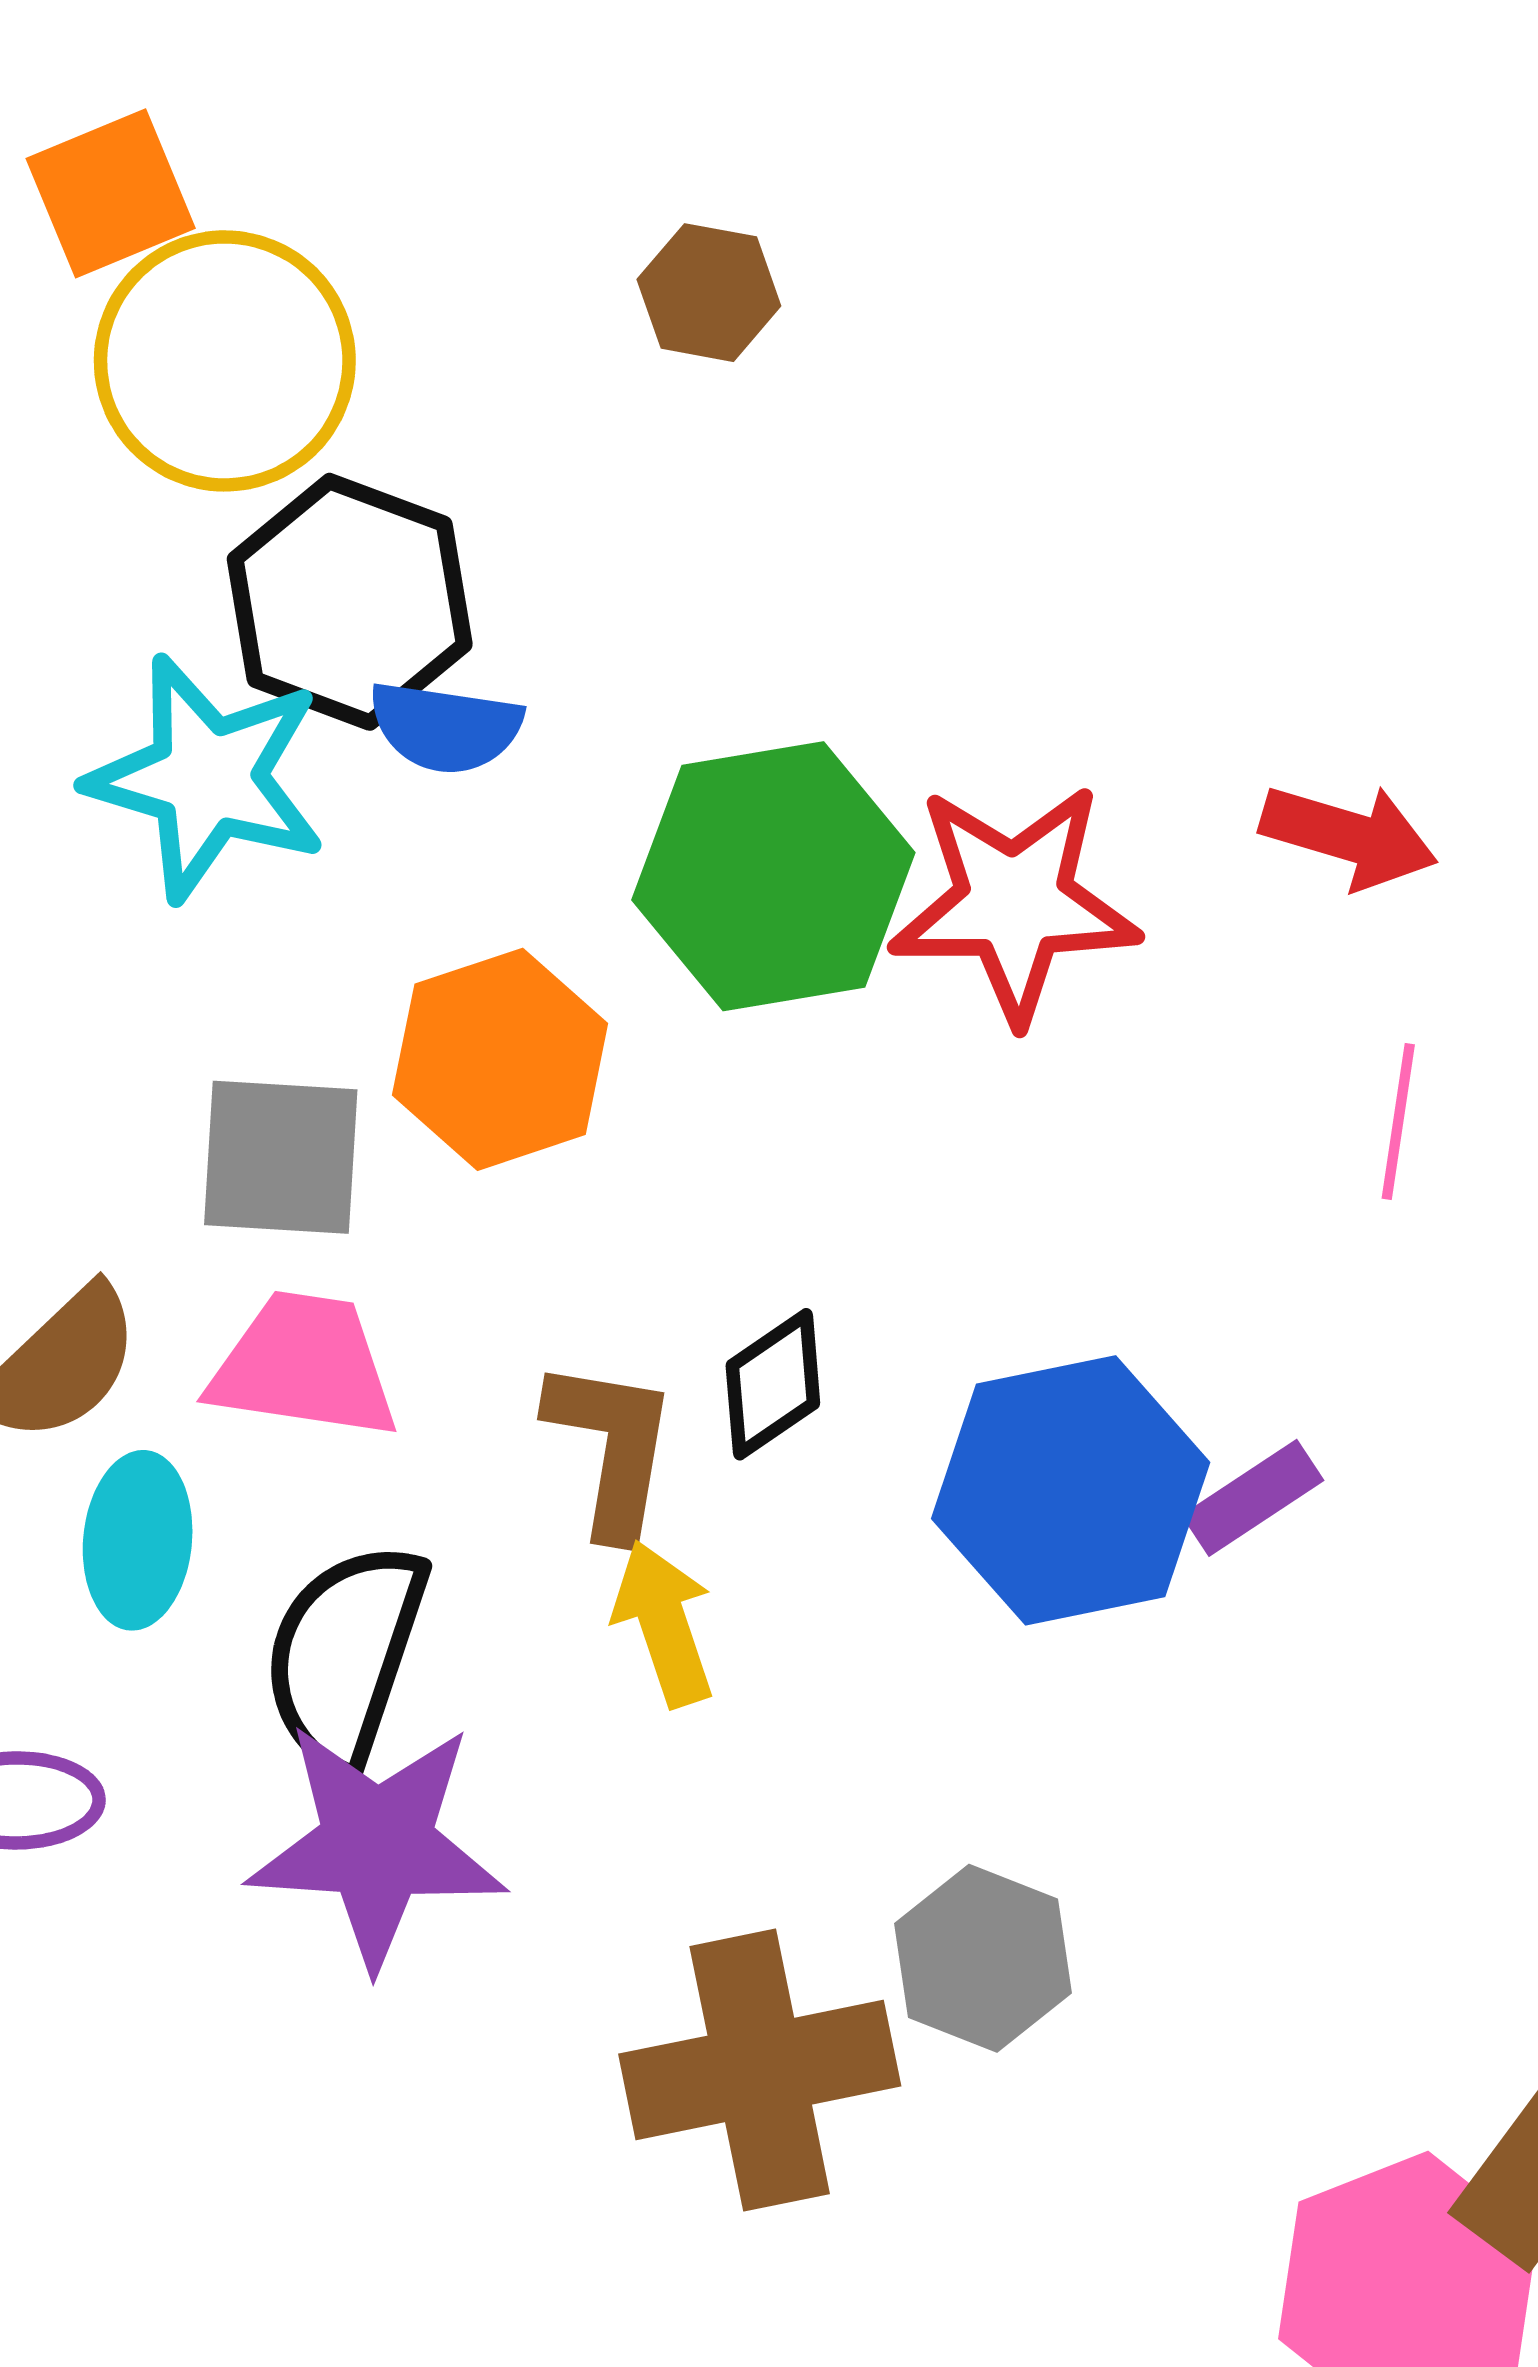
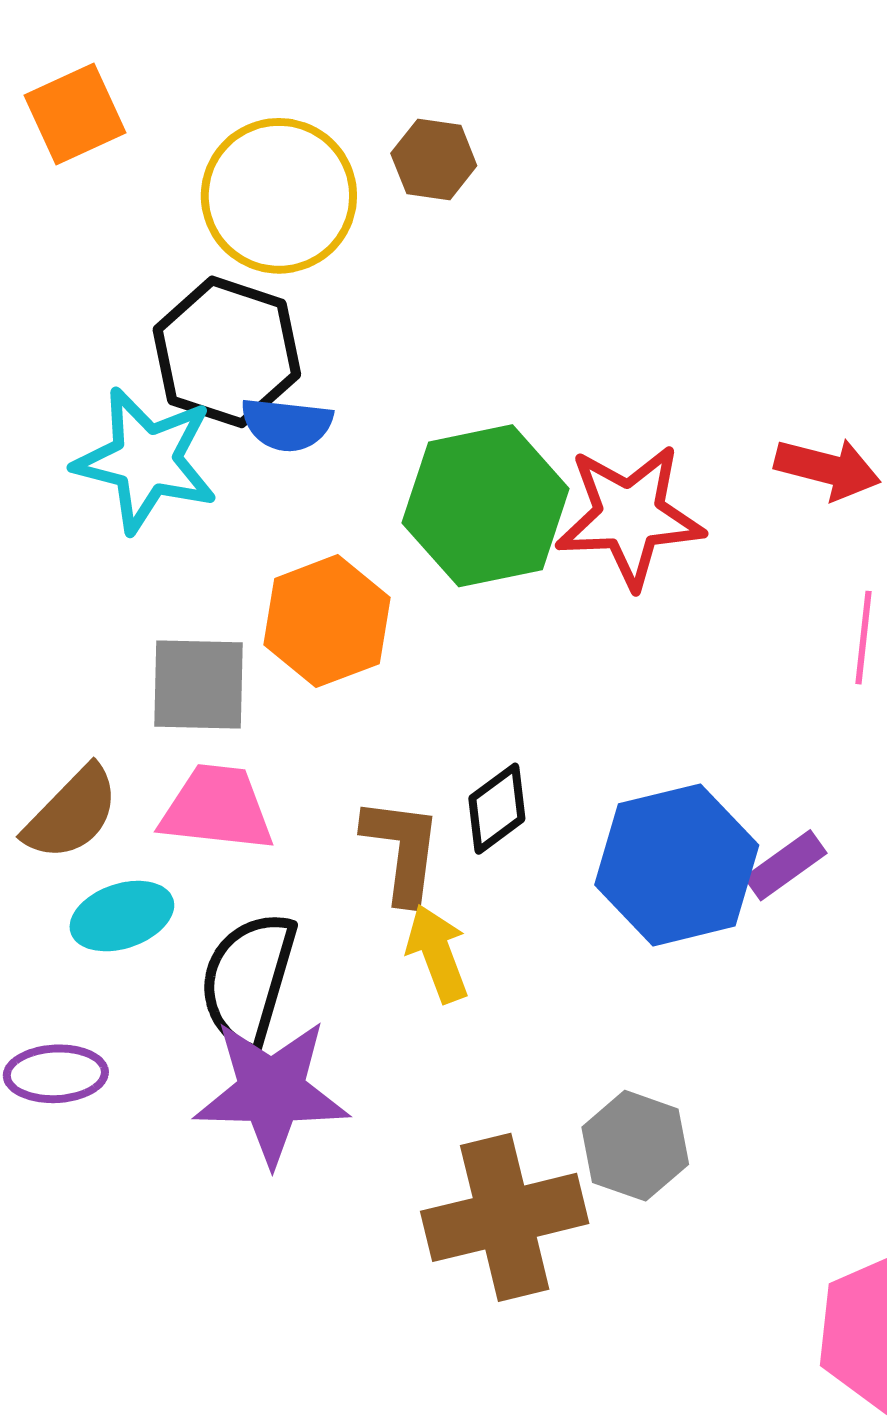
yellow circle: (225, 361) -> (279, 196), moved
cyan ellipse: (138, 1540) -> (122, 916), turned 68

